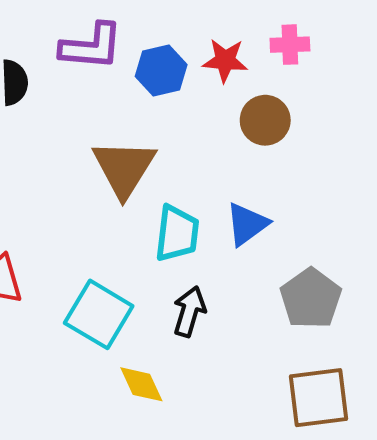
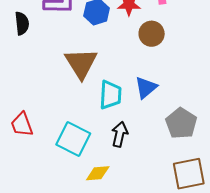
yellow diamond: (141, 384) -> (98, 173), turned -65

